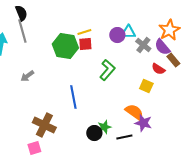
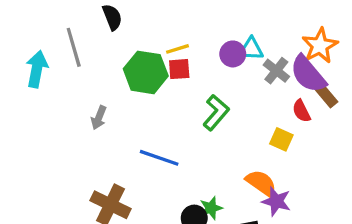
black semicircle: (21, 13) -> (112, 17), moved
purple semicircle: (162, 47) -> (308, 74), size x1.4
red semicircle: (158, 69) -> (301, 111), turned 32
gray arrow: (27, 76) -> (99, 118), moved, turned -32
blue line: (73, 97) -> (159, 158), turned -60

